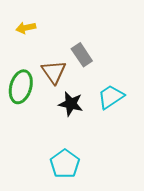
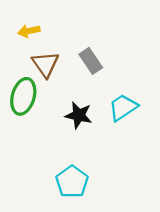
brown triangle: (54, 72) -> (45, 64), moved

